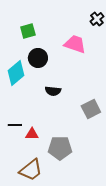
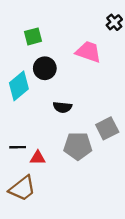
gray pentagon: (60, 148) -> (78, 146), moved
brown trapezoid: (31, 170) -> (22, 188), moved

